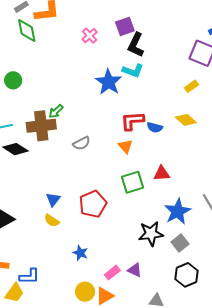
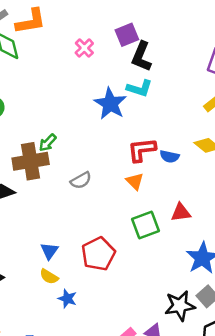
black star: (151, 234) -> (180, 306), moved
blue star: (80, 253) -> (67, 299), moved

